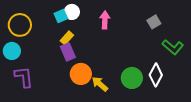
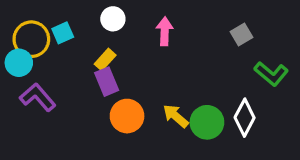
cyan square: (61, 16) -> (63, 33), moved
cyan circle: (12, 51) -> (19, 63), moved
purple L-shape: (24, 77) -> (38, 97), moved, turned -35
yellow arrow: (100, 84) -> (176, 116), moved

